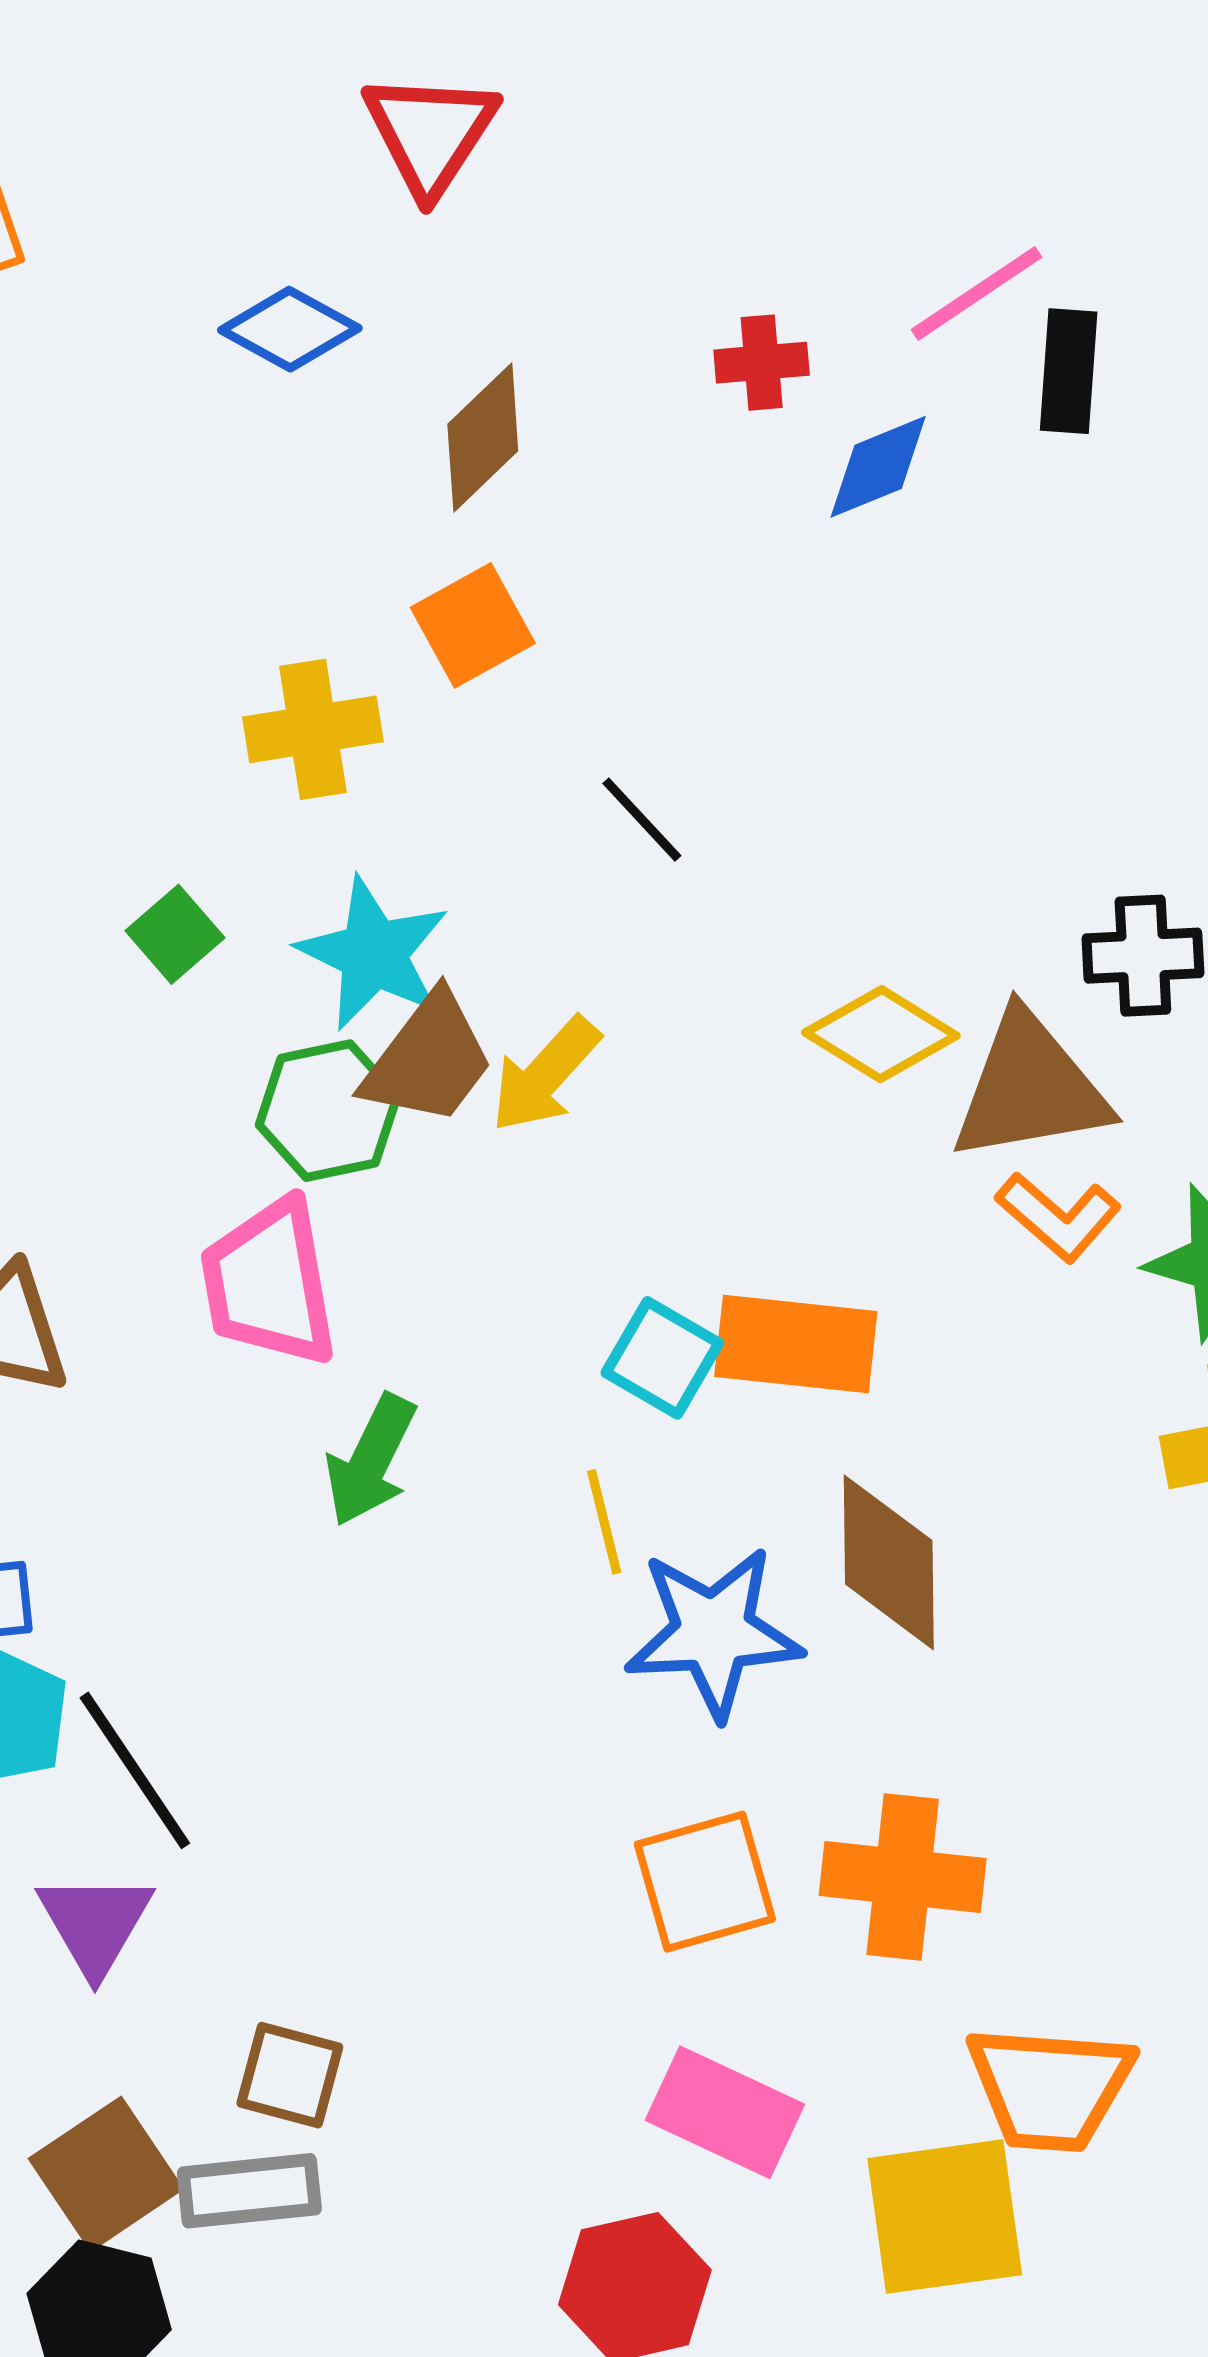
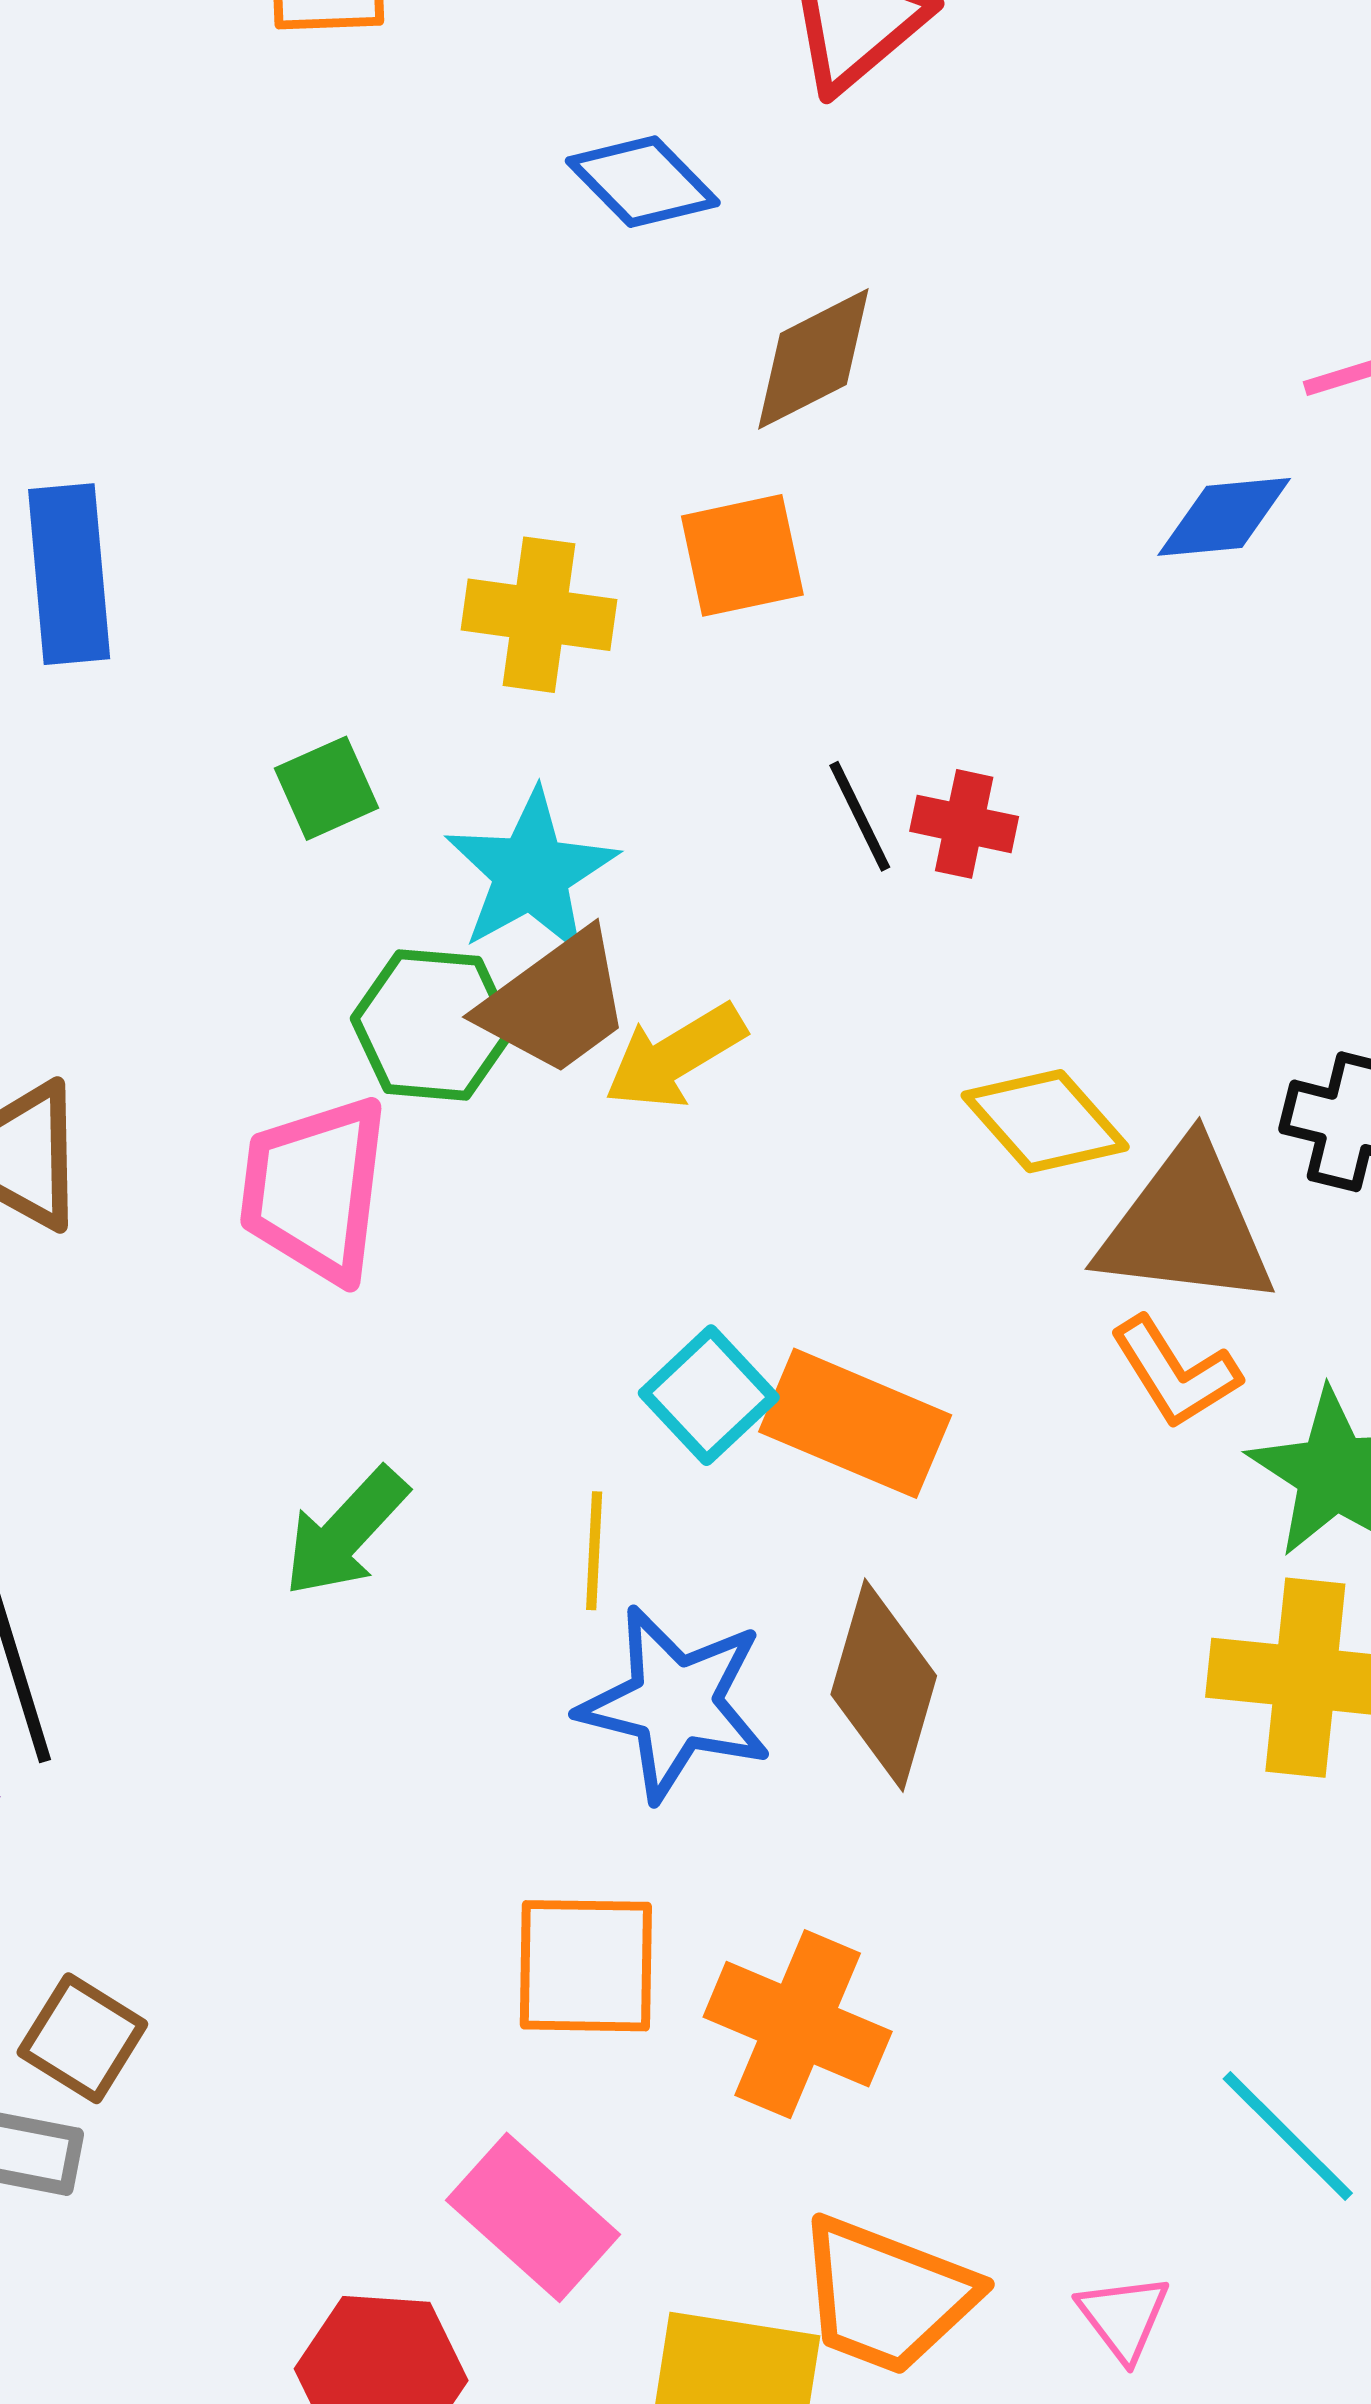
red cross: (762, 363) -> (964, 824), moved
green arrow: (371, 1460) -> (346, 1532), moved

